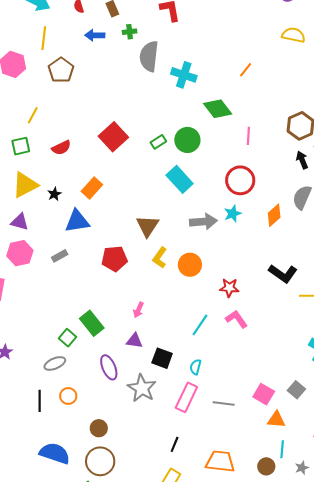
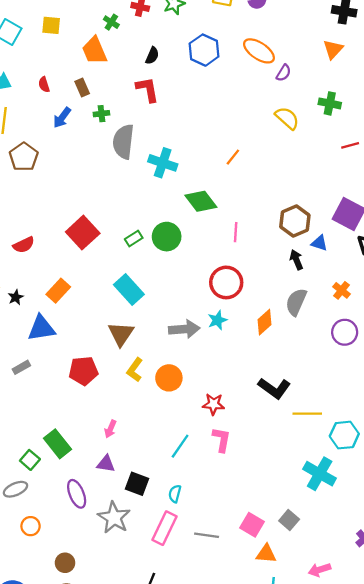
blue arrow: (95, 35) -> (62, 118), turned -54
yellow semicircle: (293, 35) -> (287, 118), turned 30
cyan rectangle: (180, 179) -> (129, 289), moved
pink L-shape: (237, 319) -> (222, 440), turned 45

